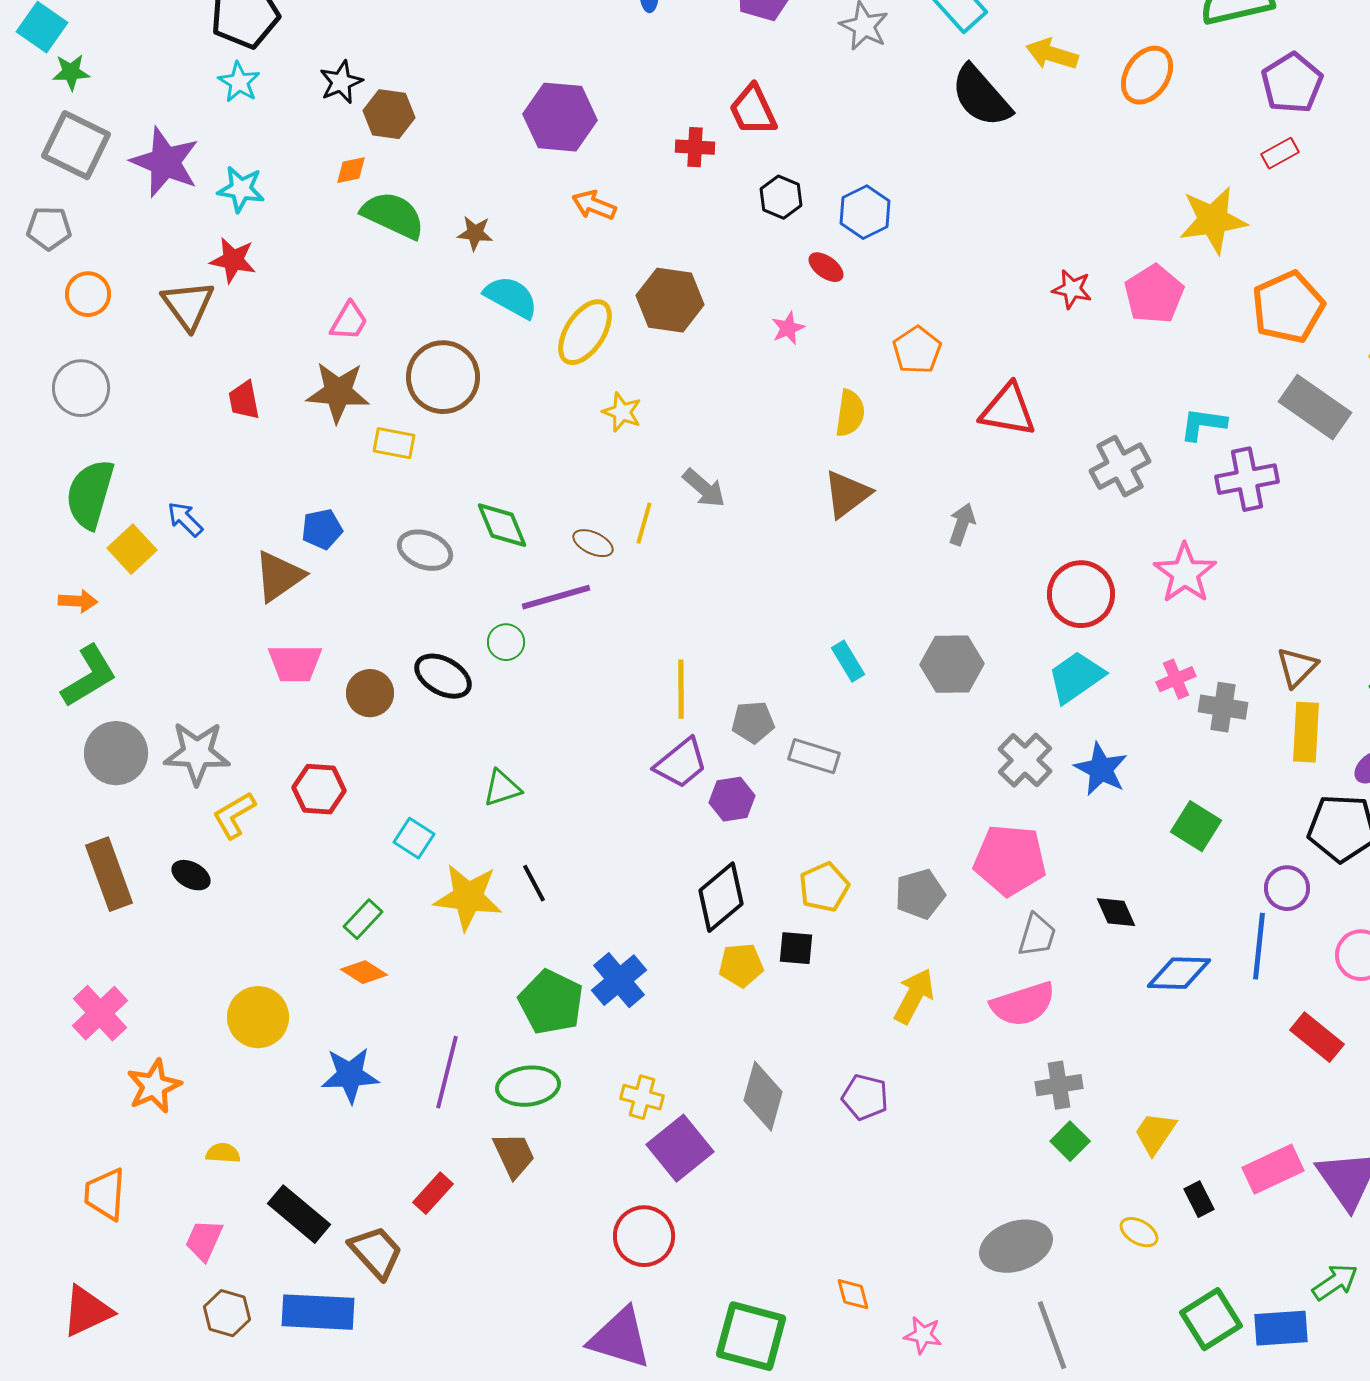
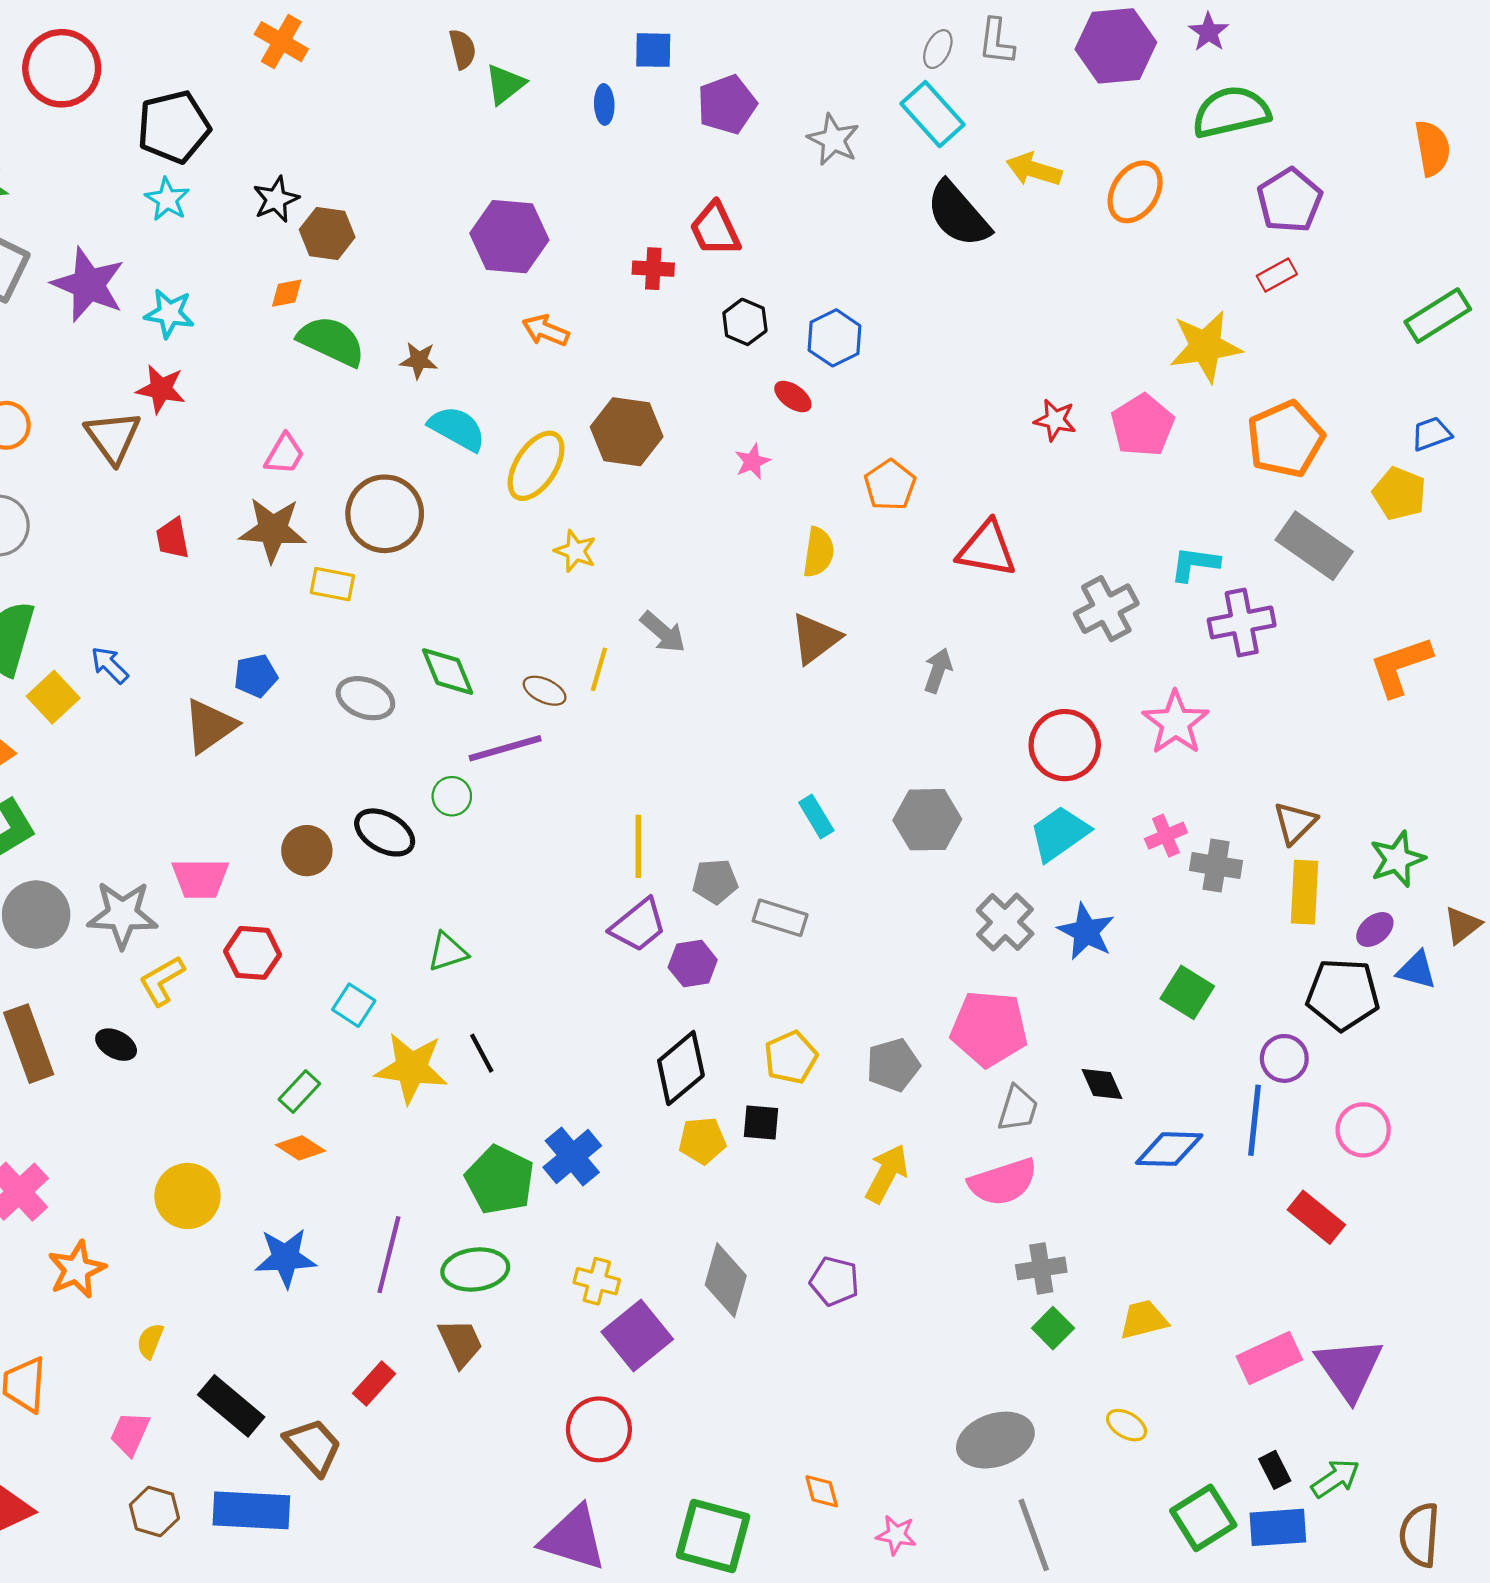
pink trapezoid: (295, 663) -> (200, 878), moved
yellow trapezoid: (1155, 1133) -> (1144, 1320), turned 42
yellow semicircle: (223, 1153) -> (150, 1341), turned -72
black rectangle: (1199, 1199) -> (1275, 1470), moved

